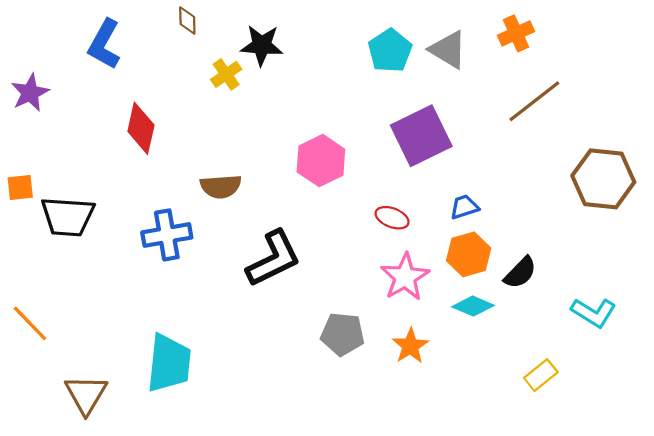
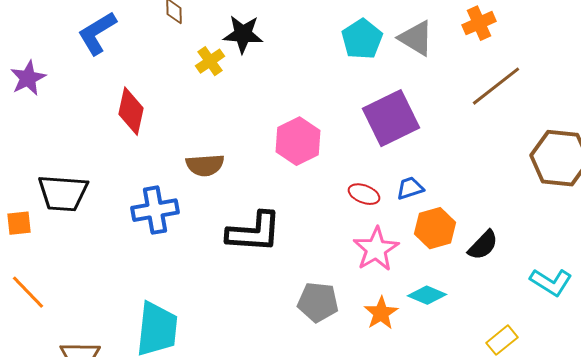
blue L-shape: (104, 44) -> (97, 33), turned 30
orange square: (20, 188) -> (19, 223), moved
blue trapezoid: (464, 207) -> (410, 188), moved
black L-shape: (274, 259) -> (254, 232), turned 30
cyan diamond: (473, 306) -> (427, 295), moved

